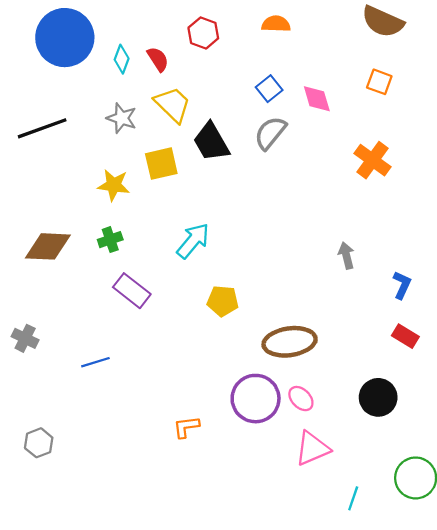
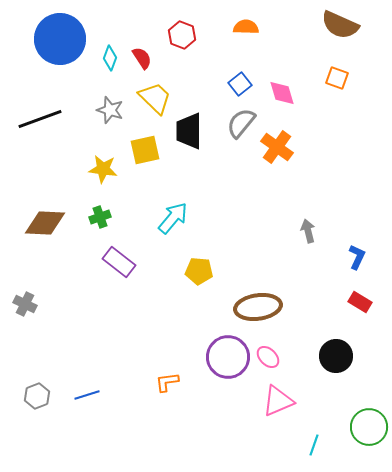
black trapezoid: (211, 142) -> (189, 131), turned 30
orange cross: (372, 160) -> (277, 147), moved
blue line: (95, 362) -> (87, 395), moved

